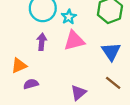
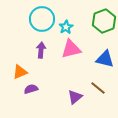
blue triangle: (111, 51) -> (105, 59), turned -42
brown line: (113, 83) -> (98, 88), moved

